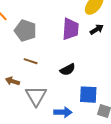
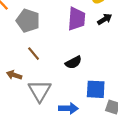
brown line: (31, 61) -> (34, 54), turned 32

